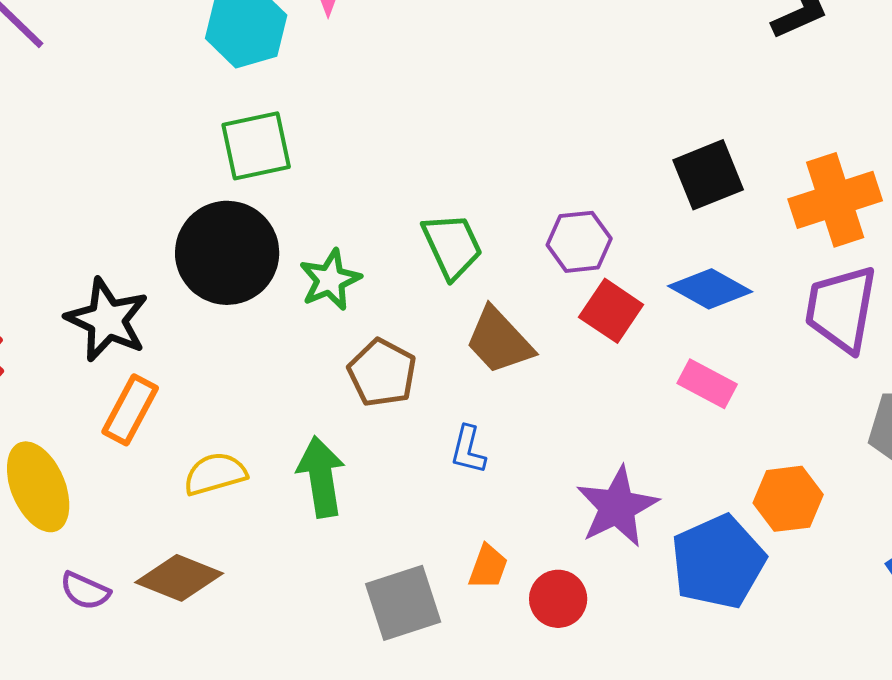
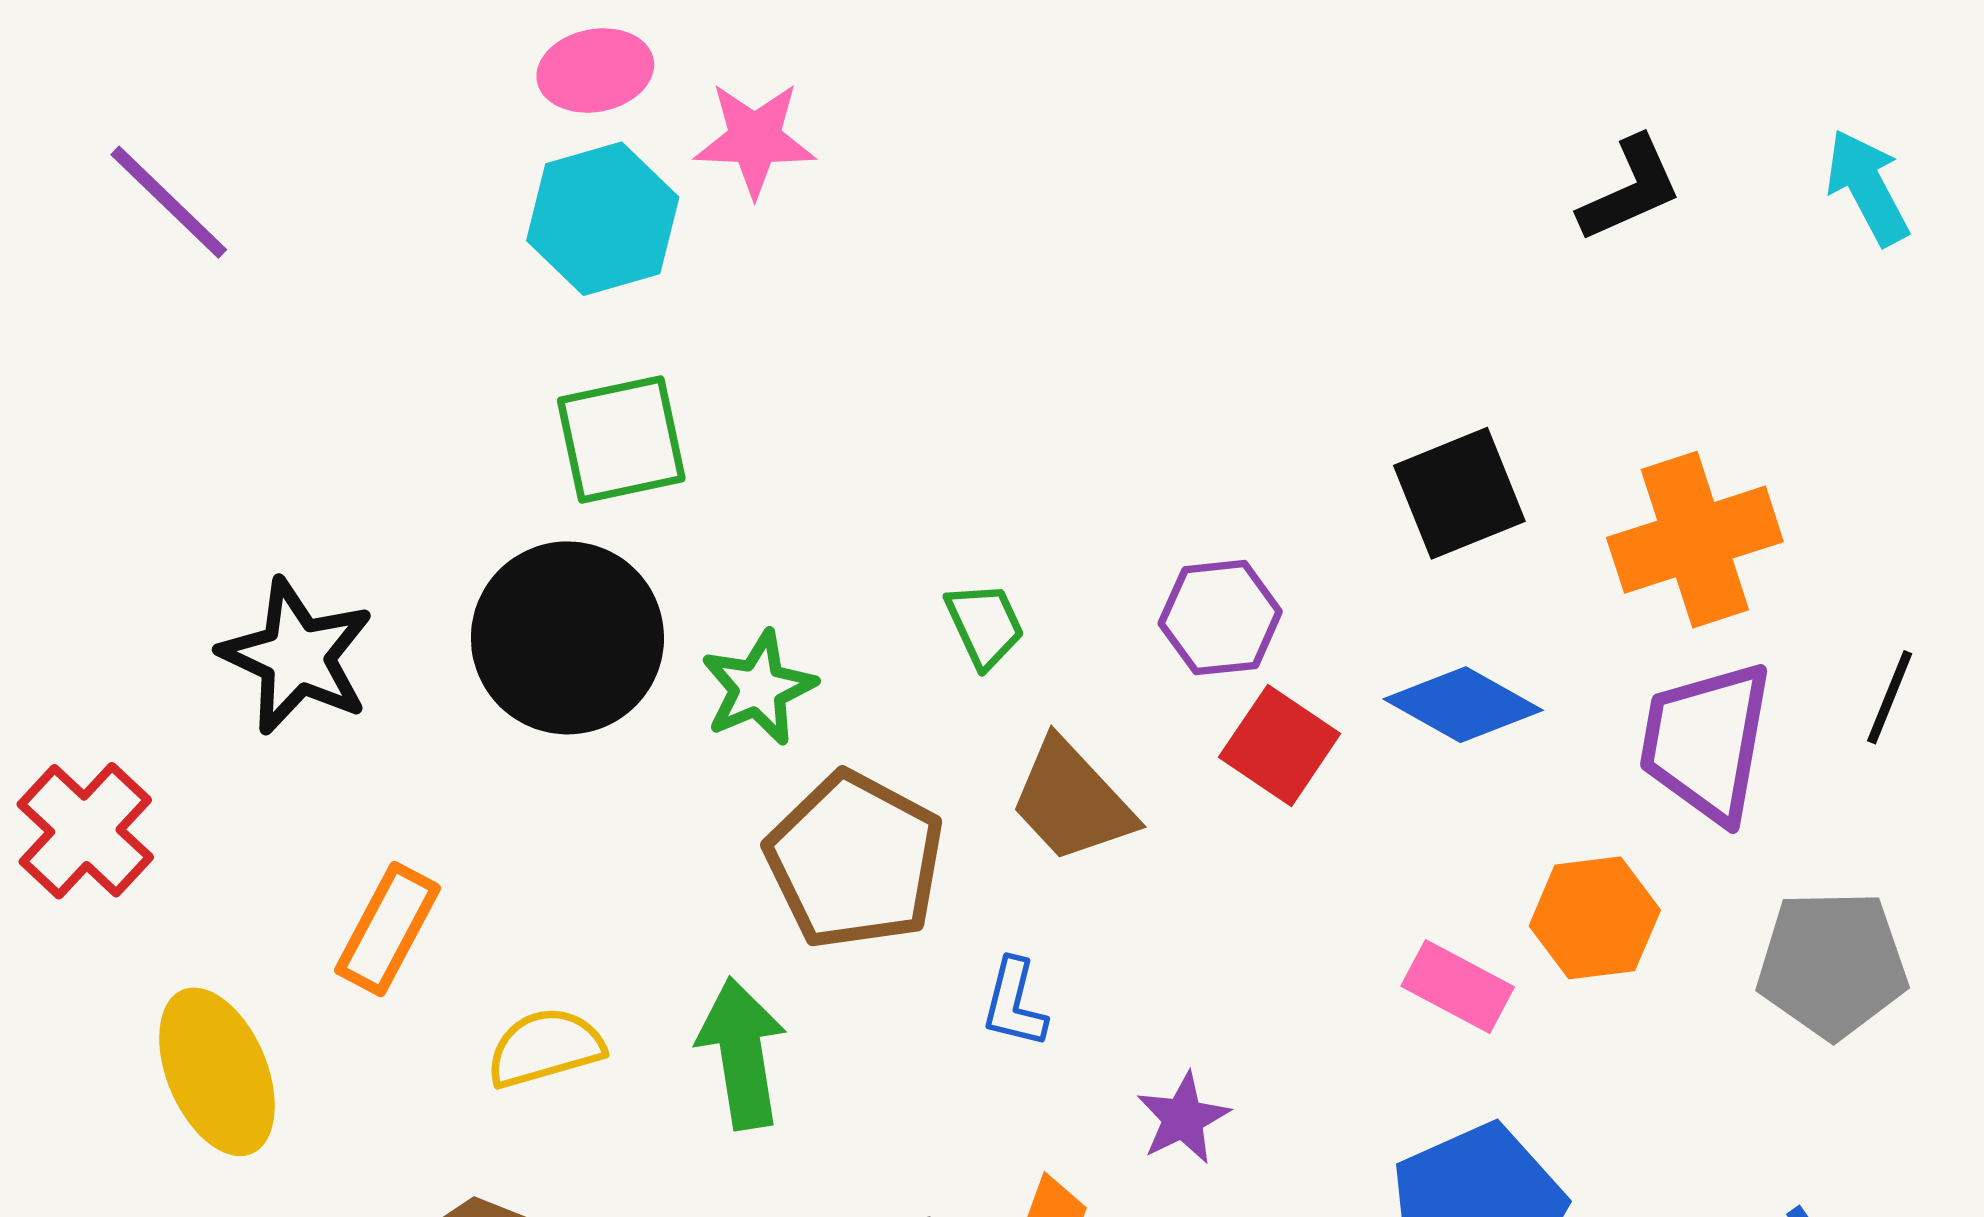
green trapezoid: (452, 246) -> (985, 625), size x0.7
black star: (107, 320) -> (297, 656), moved
brown pentagon: (382, 373) -> (855, 860), size x1.4
pink rectangle: (707, 384) -> (1458, 987), moved
orange hexagon: (788, 499) -> (1595, 918), moved
purple star: (617, 507) -> (1183, 1118), moved, size x0.6

